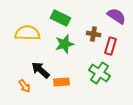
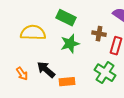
orange arrow: (24, 86) -> (22, 74), moved

